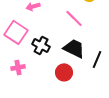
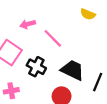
pink line: (74, 18) -> (53, 38), moved

